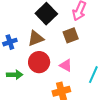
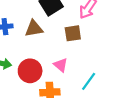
red circle: (39, 62) -> (30, 71), moved

